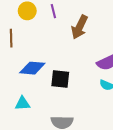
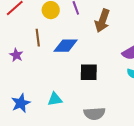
blue diamond: (32, 68) -> (66, 46), moved

